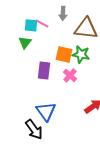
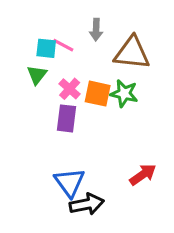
pink cross: (70, 75) -> (70, 89), moved
black arrow: (34, 129) -> (87, 204), moved, turned -65

